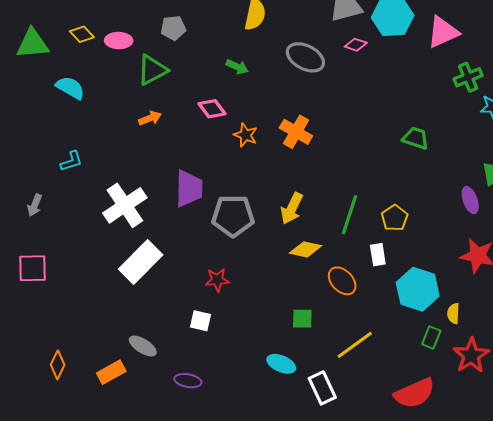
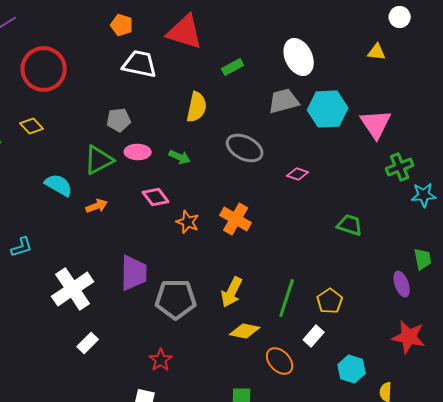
pink triangle: (443, 32) -> (376, 124), turned -40
pink ellipse: (119, 41) -> (138, 152), moved
pink diamond: (356, 45) -> (298, 174), moved
cyan semicircle: (70, 88) -> (59, 185), moved
white rectangle: (378, 255) -> (314, 336), turned 50
white rectangle: (141, 262) -> (88, 343), size x0.5
red star: (217, 280) -> (161, 360), turned -30
cyan hexagon: (418, 289) -> (352, 369), size x0.7

